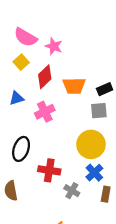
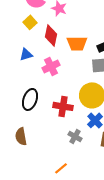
red diamond: (45, 77) -> (51, 35), turned -35
red cross: (49, 170) -> (63, 106), moved

